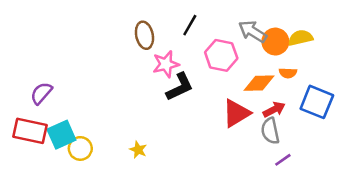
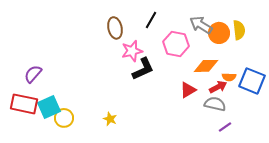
yellow semicircle: (300, 38) -> (239, 30), turned 96
orange semicircle: (288, 73) -> (229, 77), moved
red triangle: (236, 113) -> (188, 90), size x0.7
gray semicircle: (270, 131) -> (215, 104), turned 115

